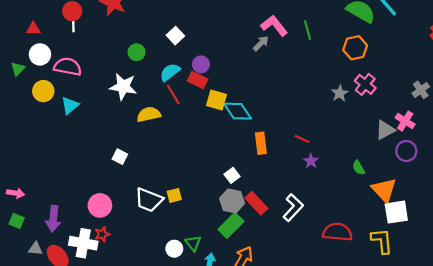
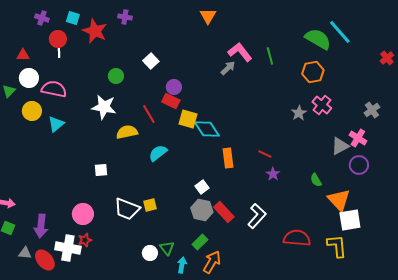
cyan semicircle: (170, 72) -> (158, 153), moved
white square: (120, 157) -> (101, 170), turned -32
green rectangle: (231, 225) -> (200, 242), moved, size x0.7

